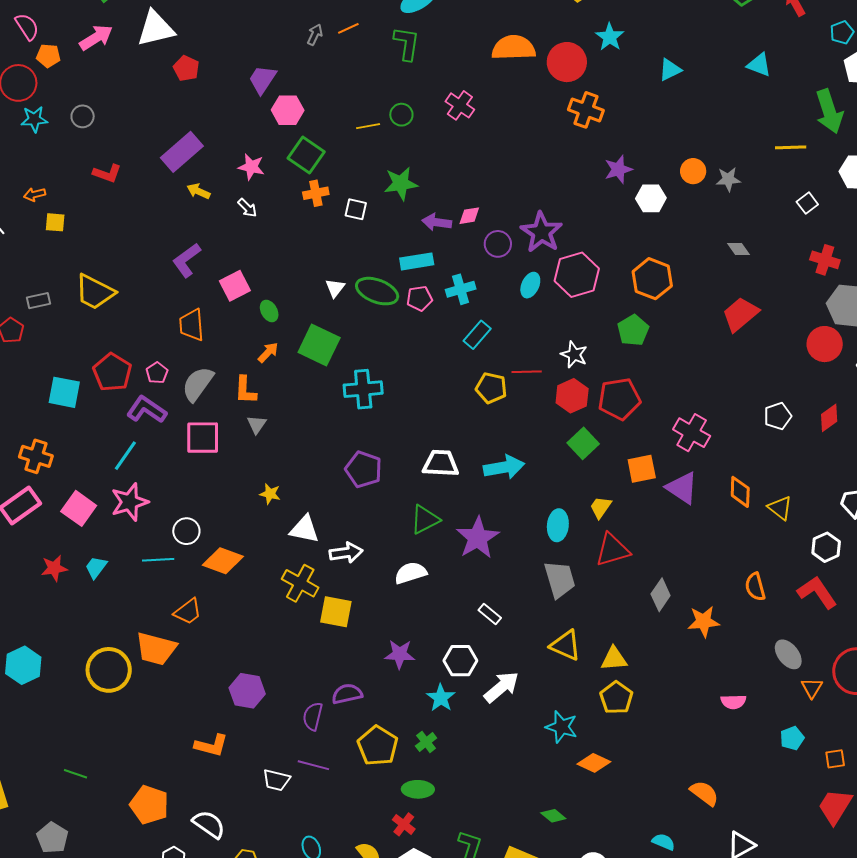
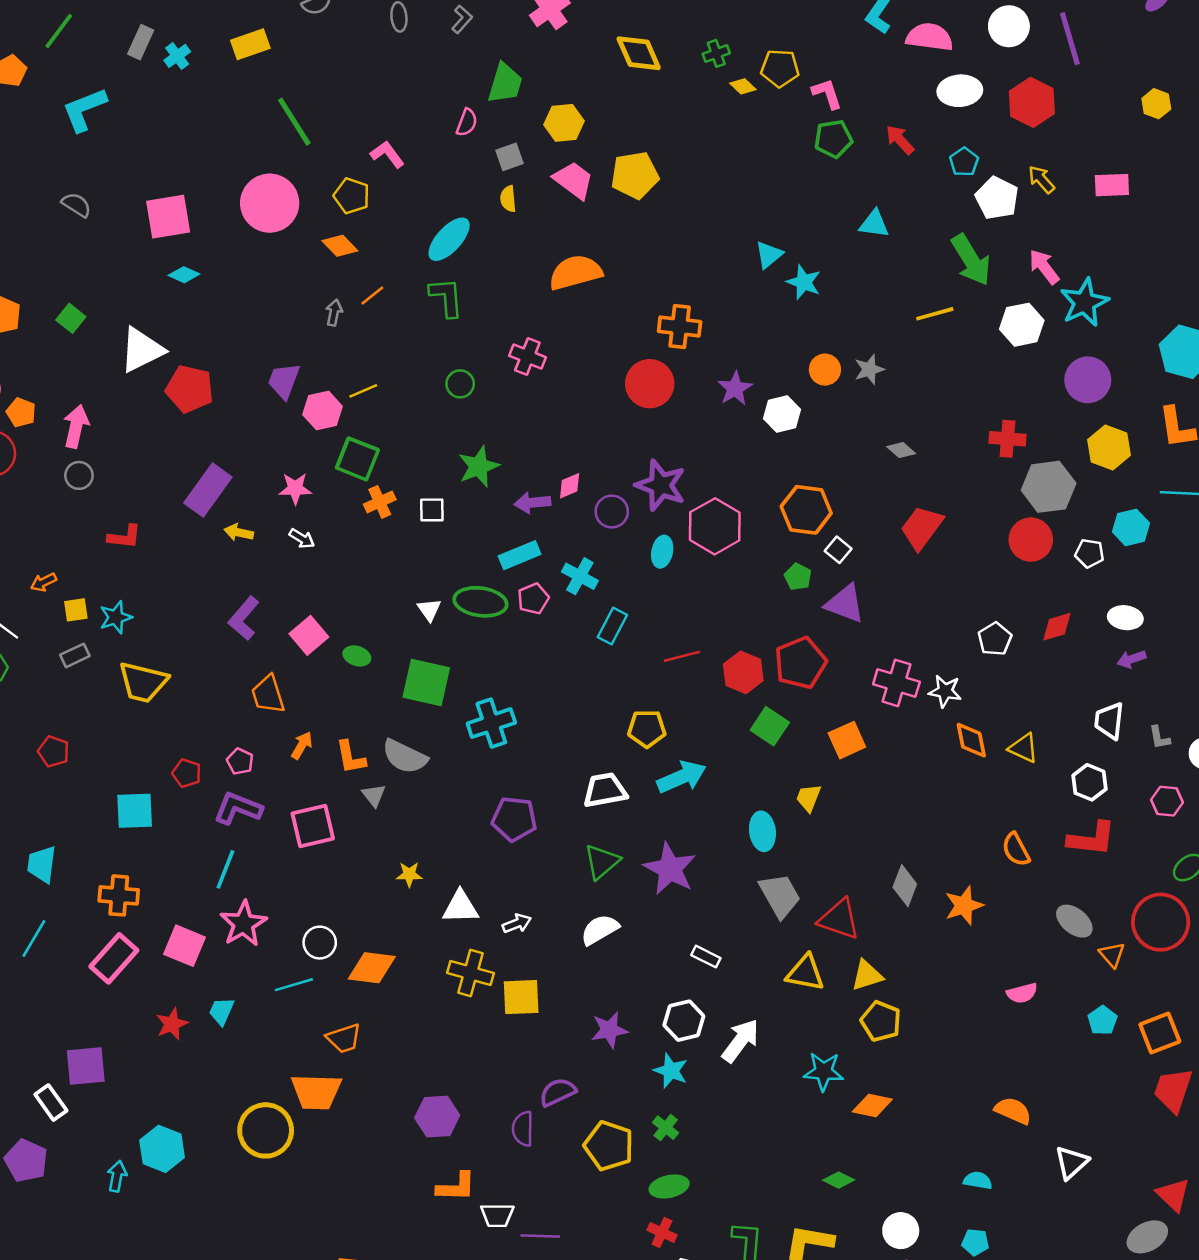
cyan star: (610, 37) -> (804, 282), moved
pink arrow: (96, 38) -> (76, 426), moved, turned -32
orange pentagon: (48, 56) -> (21, 412), turned 30
red circle: (567, 62) -> (650, 384), moved
red pentagon: (186, 68) -> (190, 389), size x1.5
cyan star: (34, 119) -> (116, 617), moved
yellow line: (368, 126) -> (363, 391), moved
white square: (807, 203) -> (838, 550), moved
cyan cross: (461, 289) -> (580, 576), turned -32
gray rectangle: (39, 301) -> (75, 655), moved
green ellipse: (269, 311) -> (357, 656), turned -30
green pentagon: (633, 330) -> (798, 577), size x0.7
orange arrow: (268, 352) -> (302, 745), moved
white star: (574, 355) -> (945, 691), moved
red pentagon: (112, 372) -> (187, 773), size x0.6
gray semicircle: (198, 384) -> (405, 757), moved, turned -87
yellow pentagon: (491, 388) -> (647, 729), moved
red diamond: (829, 418) -> (1057, 627), turned 32
purple triangle: (682, 488) -> (845, 604), moved
red triangle: (612, 550) -> (839, 919), moved, turned 48
white arrow: (346, 553) -> (517, 923), size x0.7
red L-shape: (817, 592) -> (1092, 839), turned 144
orange trapezoid: (188, 612) -> (344, 1038), turned 32
orange L-shape: (211, 745) -> (456, 1187), moved
orange square: (835, 759) -> (1160, 1033), size x1.6
purple line: (313, 765) -> (540, 1236), moved

